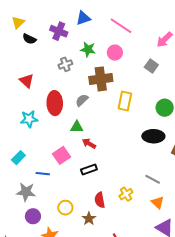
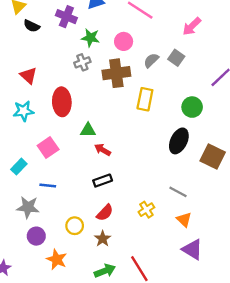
green star: (88, 49) -> (90, 38), moved
pink circle: (115, 53) -> (124, 41), moved
gray cross: (65, 64) -> (82, 62), moved
gray semicircle: (82, 100) -> (151, 60), moved
cyan star: (29, 119) -> (23, 111), moved
black ellipse: (153, 136) -> (179, 141), turned -65
pink square: (62, 155) -> (48, 148), moved
red semicircle: (100, 200) -> (105, 213), moved, turned -126

